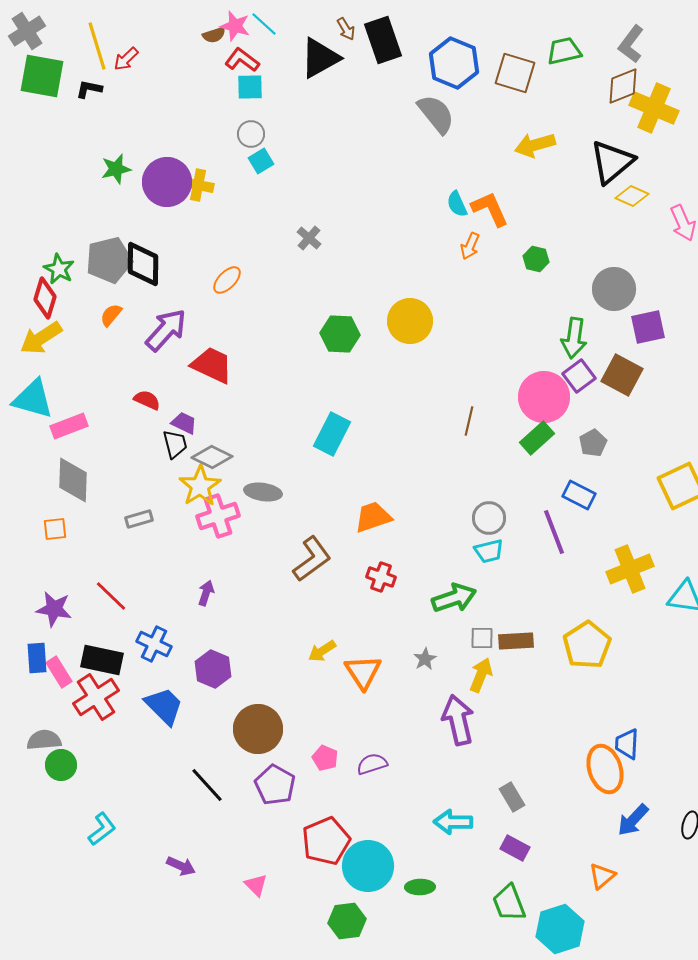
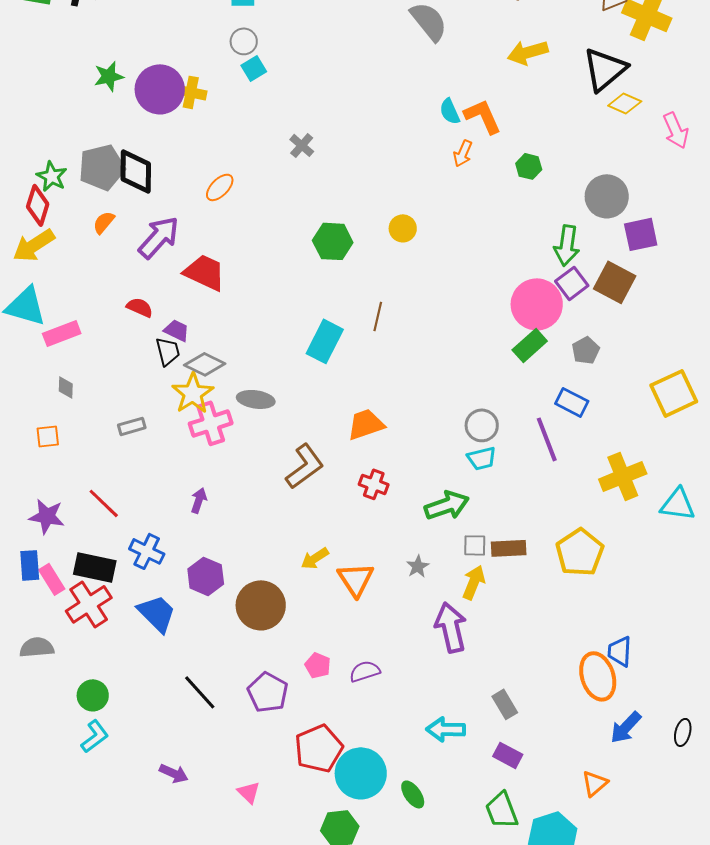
yellow circle: (410, 321) -> (403, 228), size x0.6
brown line: (469, 421) -> (378, 316), moved
gray diamond: (73, 480) -> (66, 387), size x0.5
brown circle: (258, 729) -> (261, 605), moved
green circle: (61, 765) -> (93, 695), moved
green ellipse: (420, 887) -> (413, 794), turned 56

